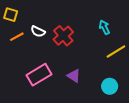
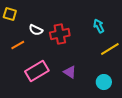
red cross: (63, 36) -> (60, 34), turned 30
orange line: (17, 37) -> (18, 45), moved

